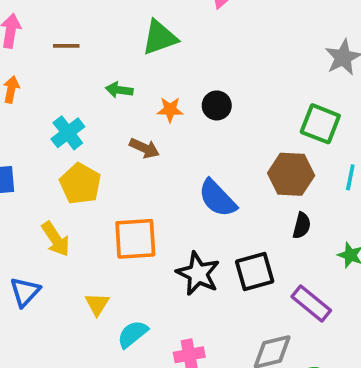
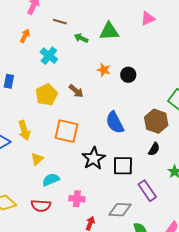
green arrow: (119, 90) -> (81, 38), moved
cyan cross: (68, 133) -> (49, 56), moved, turned -30
brown arrow: (144, 148) -> (76, 91), moved
yellow arrow: (56, 239) -> (24, 130), moved

